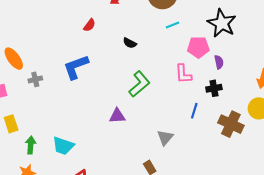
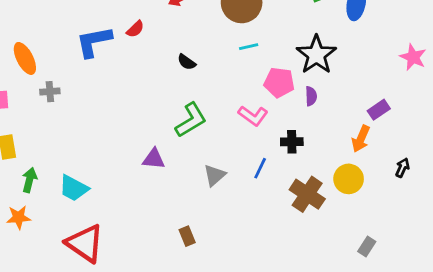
purple semicircle: (219, 62) -> (311, 96), moved
blue L-shape: (76, 67) -> (94, 42), moved
pink L-shape: (183, 74) -> (253, 116), turned -60
gray triangle: (165, 138) -> (215, 175), moved

